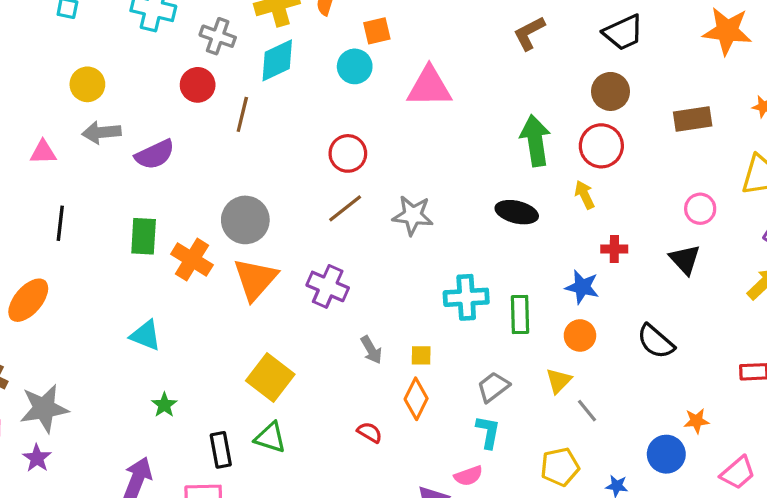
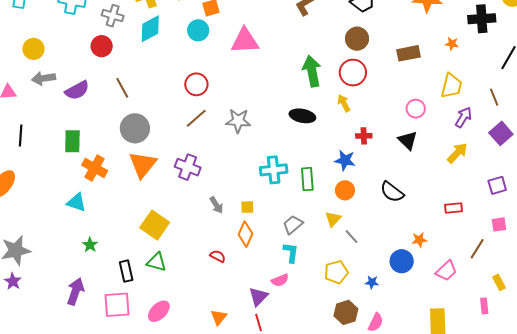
brown line: (242, 114) -> (122, 88), moved, turned -40
orange cross: (192, 260) -> (95, 168), moved

